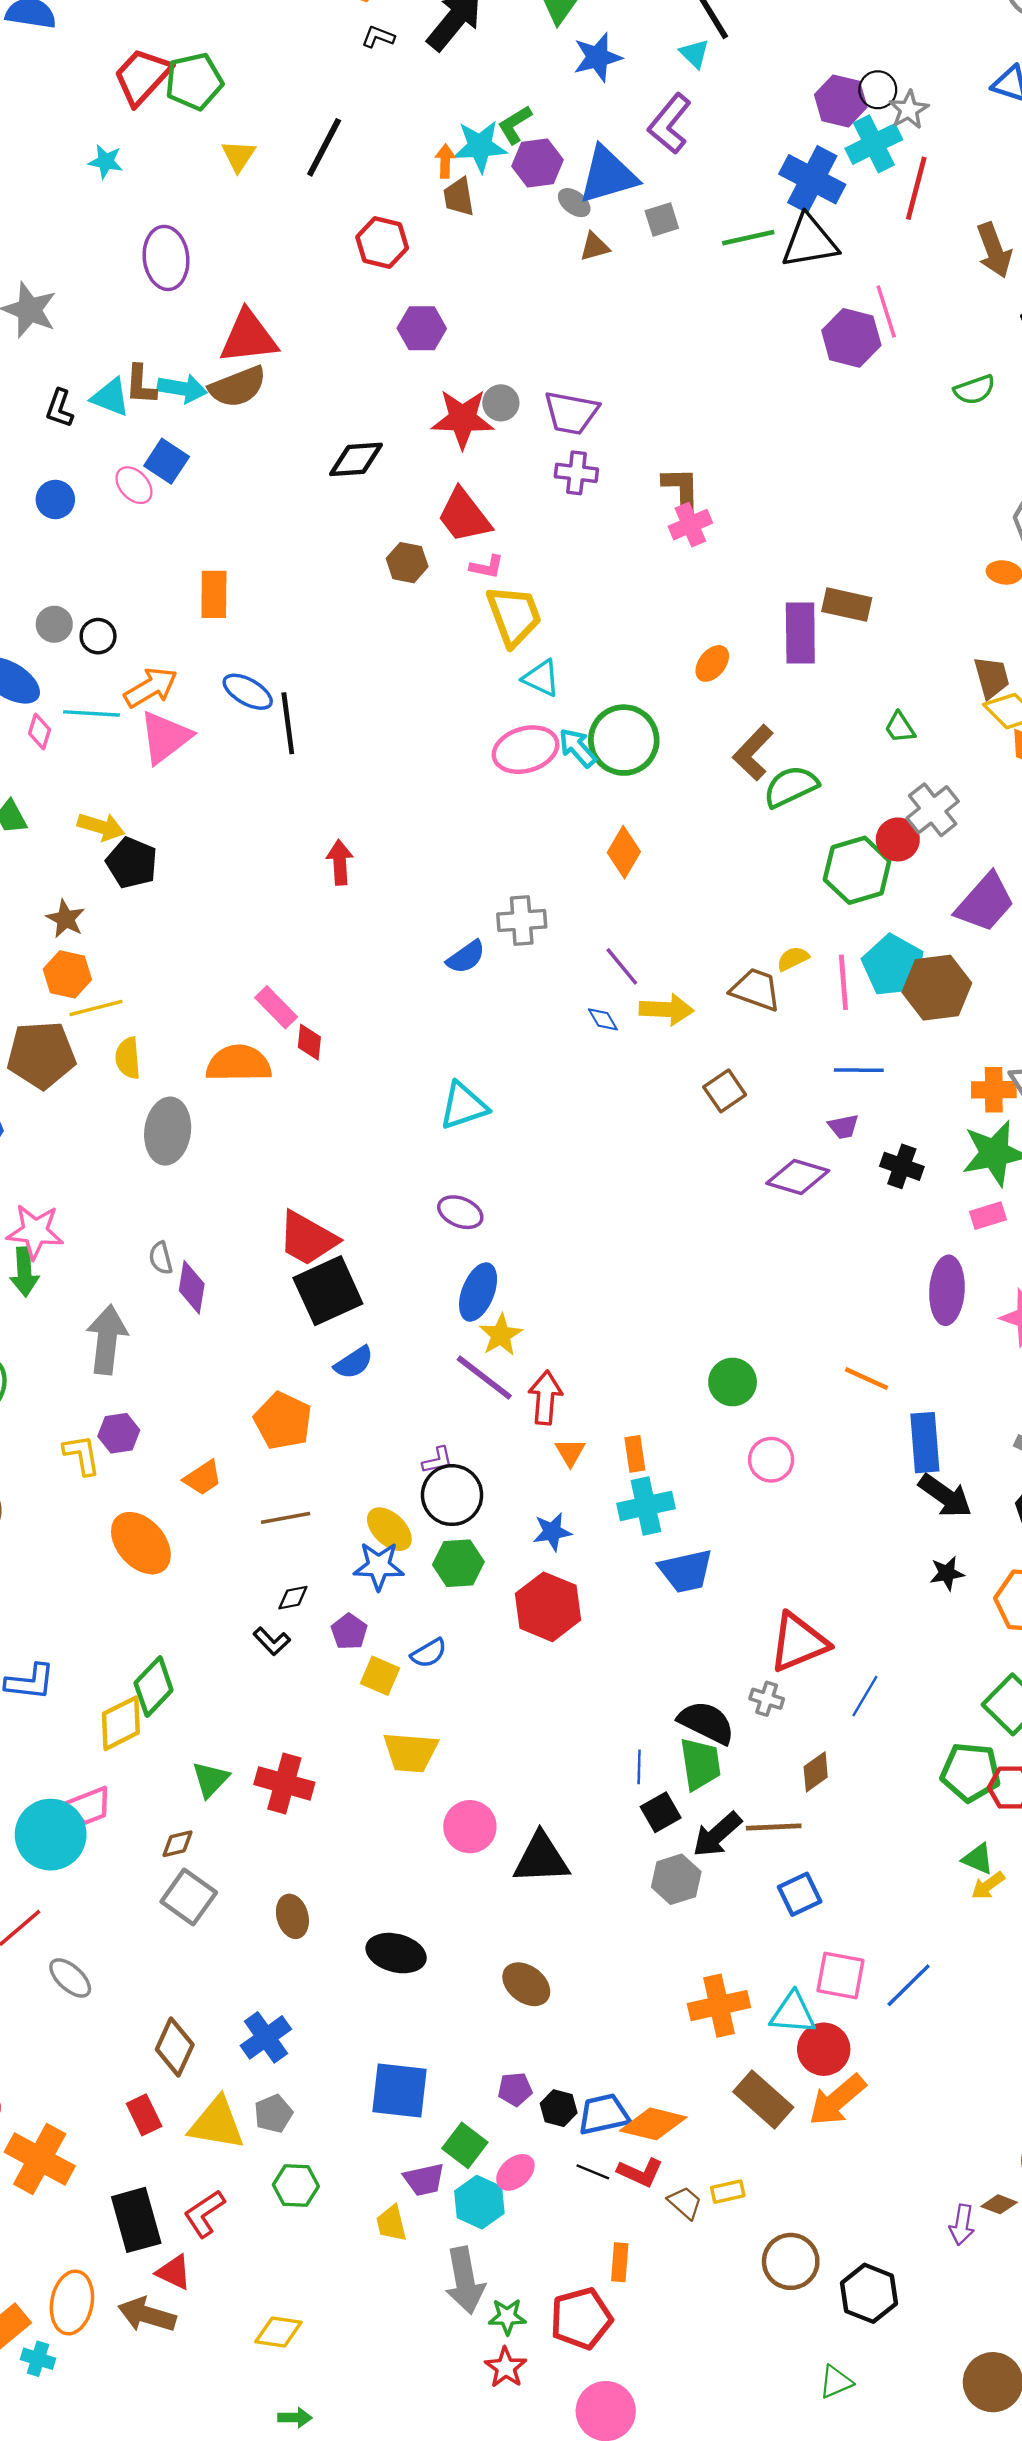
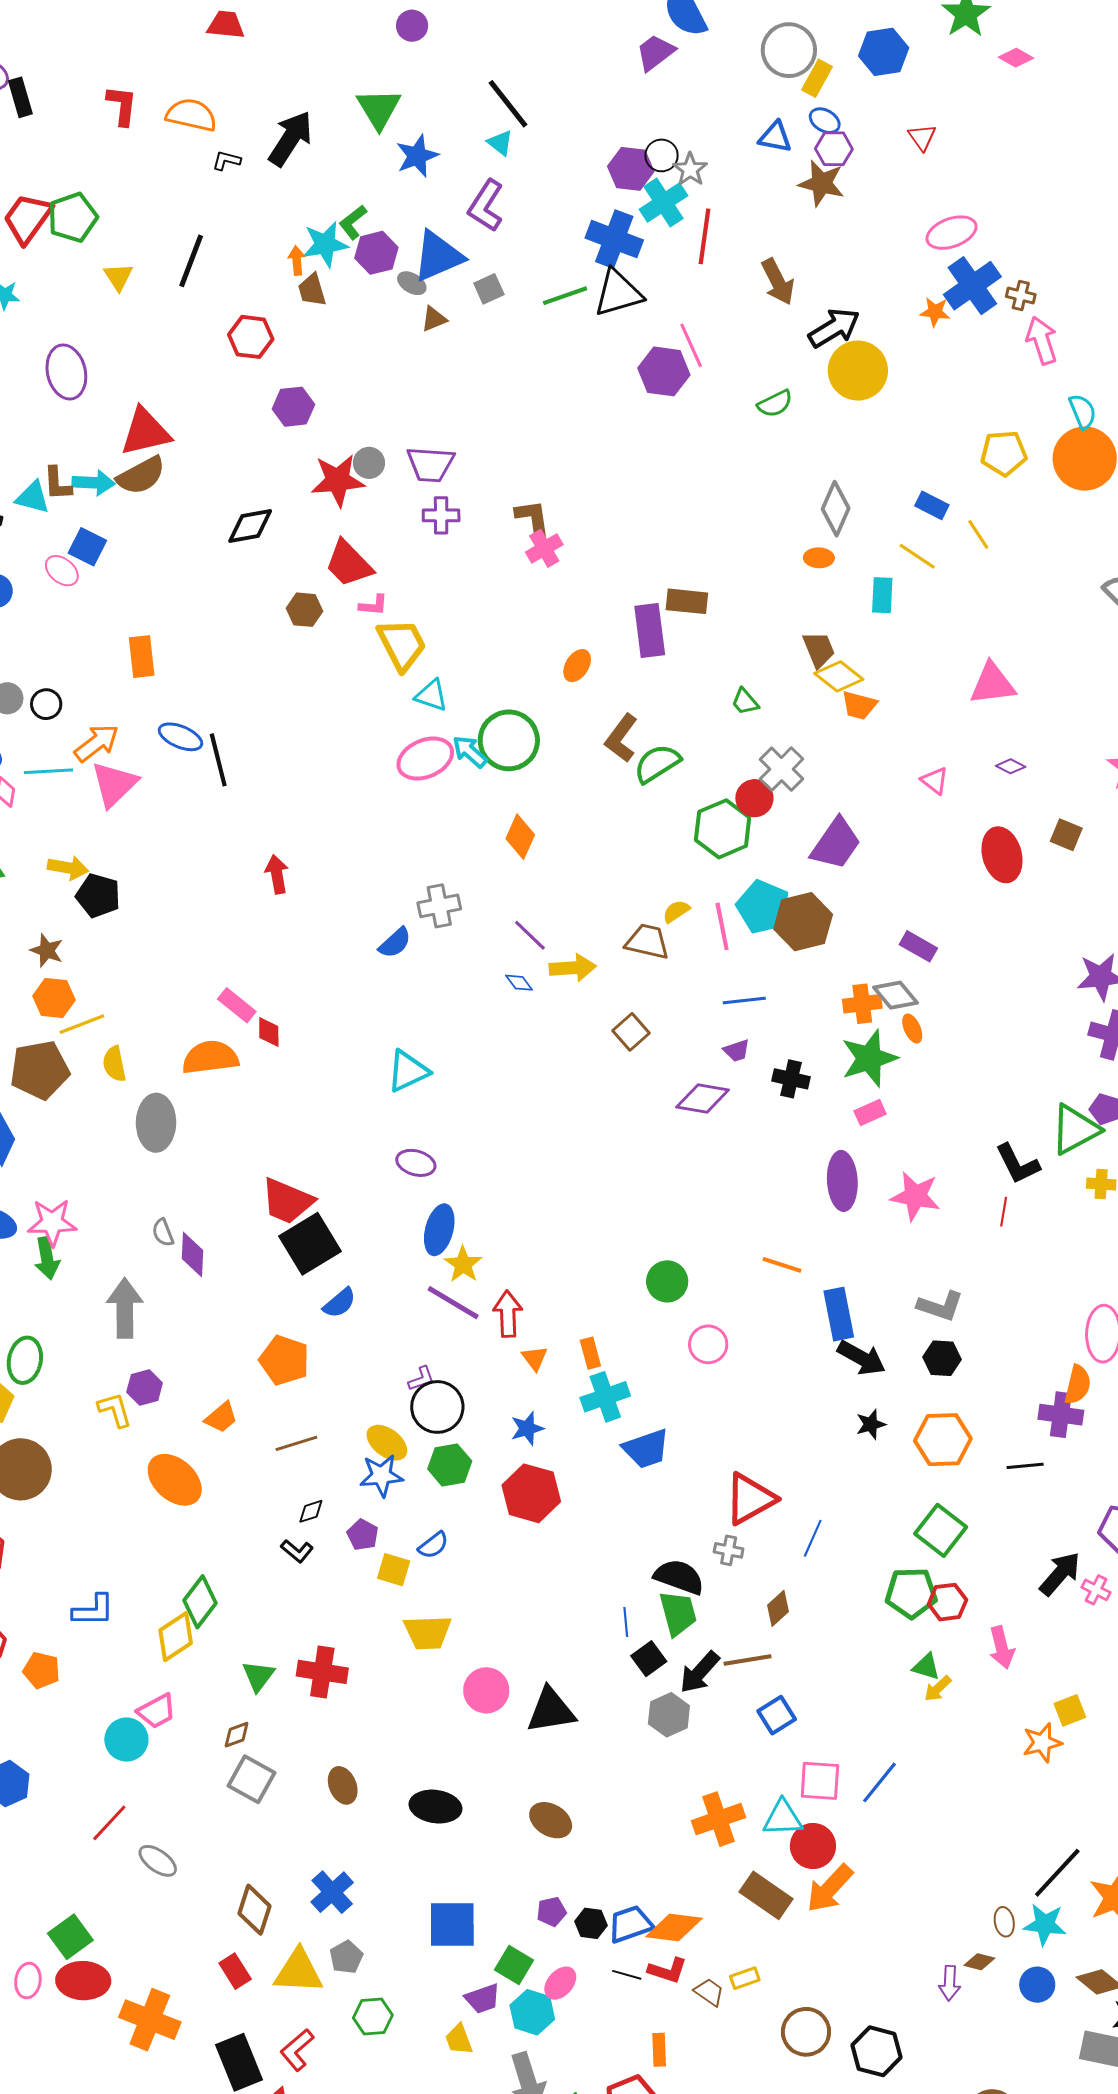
cyan circle: (51, 1835) -> (126, 1740), size x0.7

